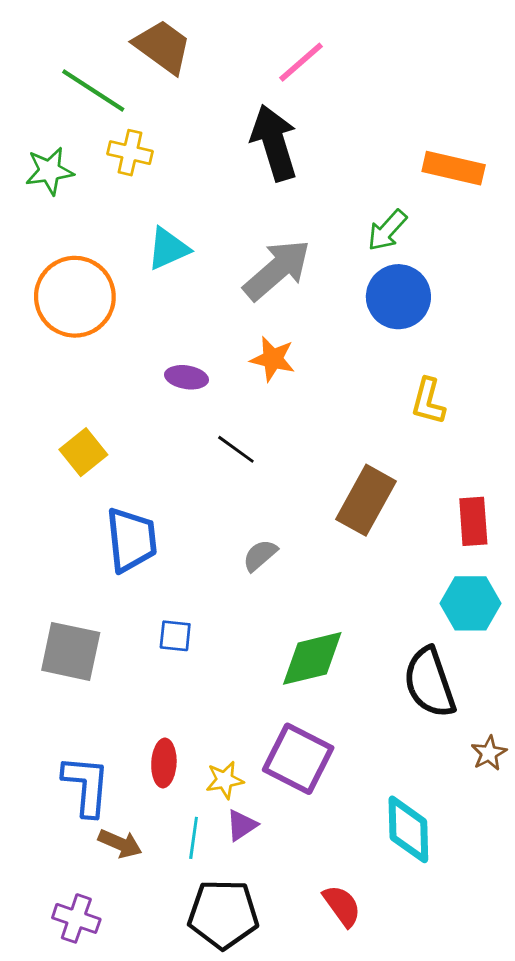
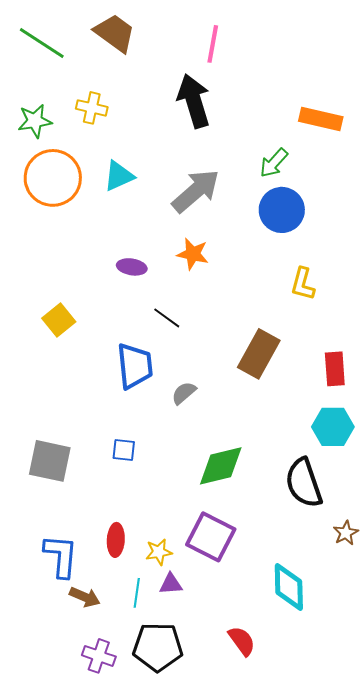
pink line: (301, 62) -> (213, 44), turned -39
green line: (93, 90) -> (42, 43), moved
orange circle: (75, 297) -> (53, 178), moved
blue trapezoid: (131, 540) -> (135, 366), moved
purple triangle: (242, 825) -> (171, 584), turned 30
purple cross: (76, 918) -> (99, 656), moved

